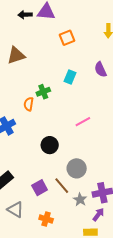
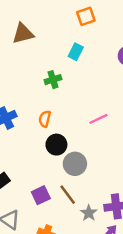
cyan rectangle: (70, 77) -> (76, 52), moved
orange semicircle: (29, 104) -> (45, 119), moved
gray circle: (77, 168) -> (75, 164), moved

